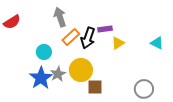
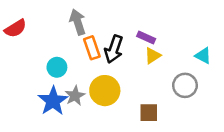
purple rectangle: (105, 29) -> (146, 38), moved, turned 32
orange rectangle: (71, 37) -> (92, 48), turned -66
brown square: (95, 87) -> (149, 113), moved
gray circle: (144, 89) -> (185, 85), moved

